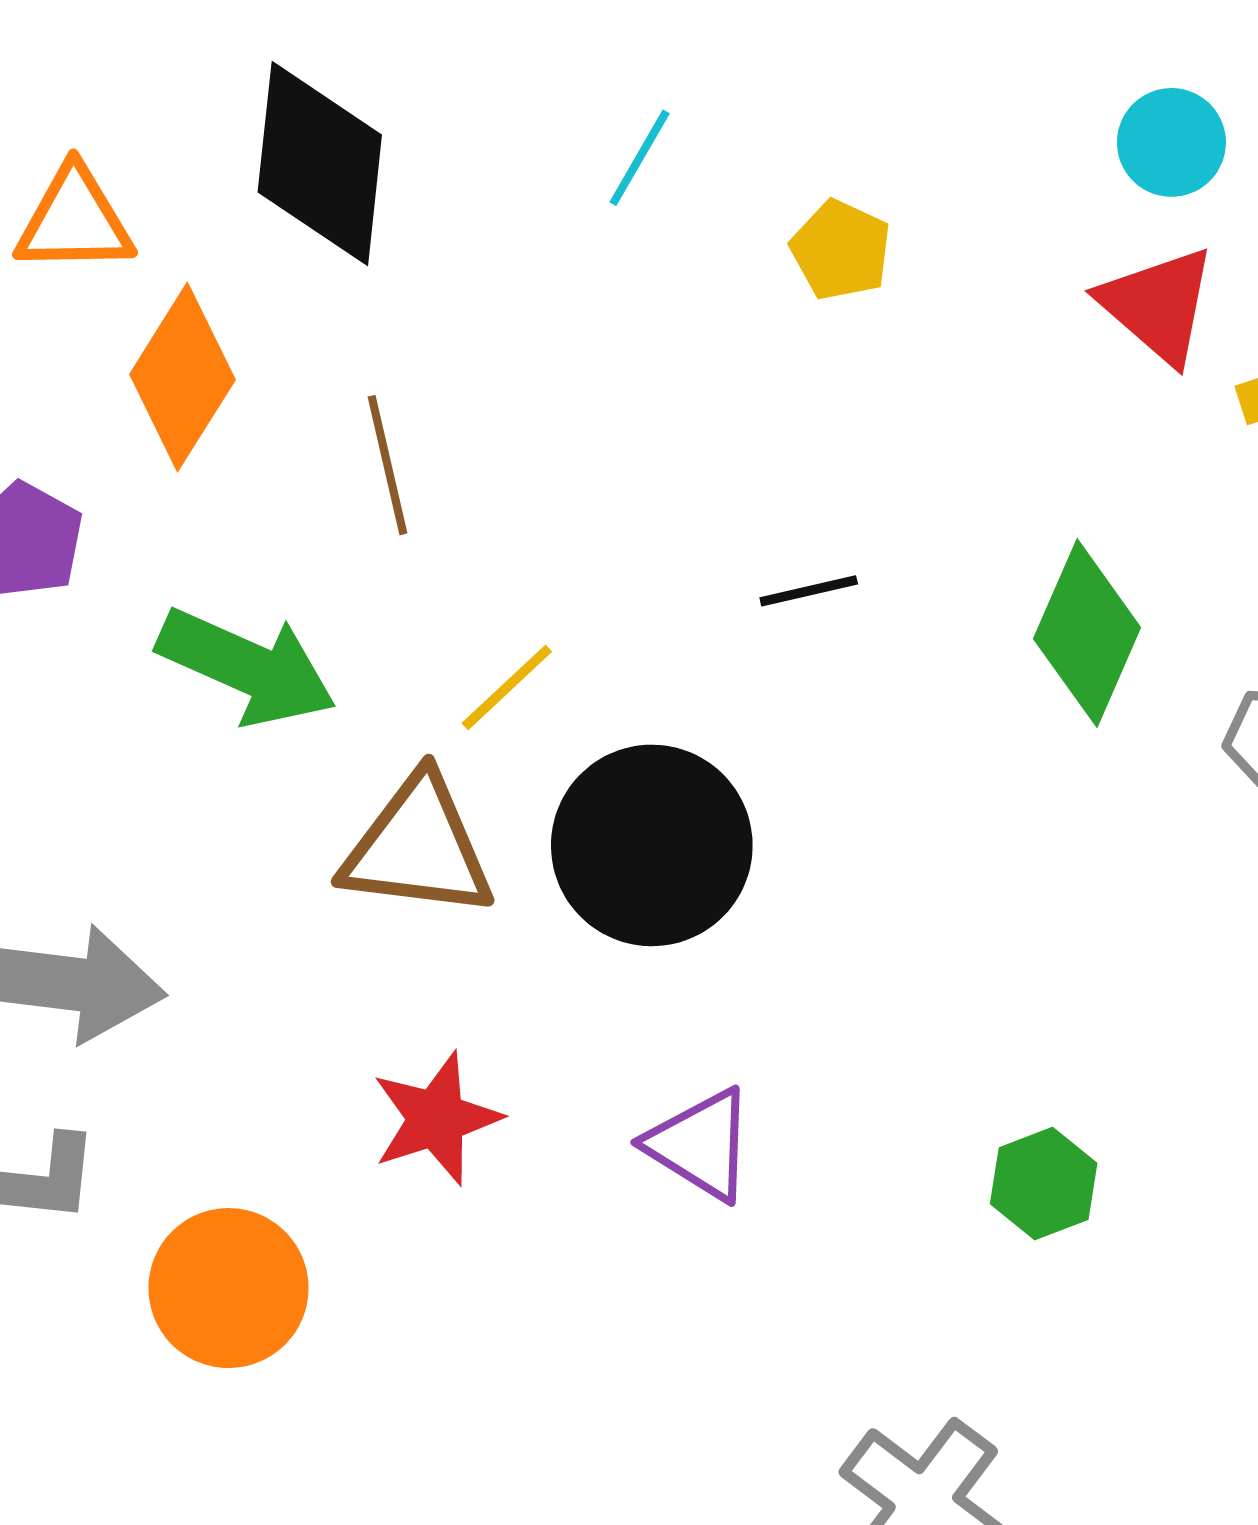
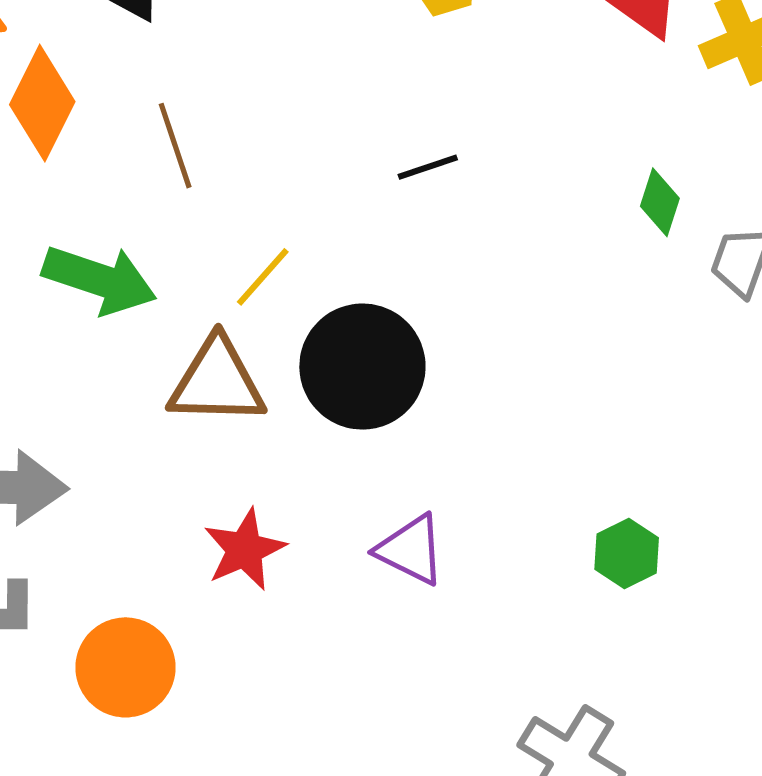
black line: (809, 591) -> (428, 167), moved
green diamond: (1087, 633) -> (660, 202), moved, size x0.6

